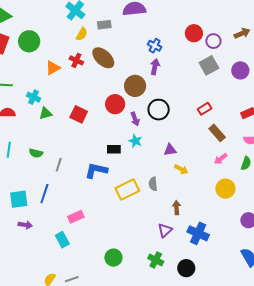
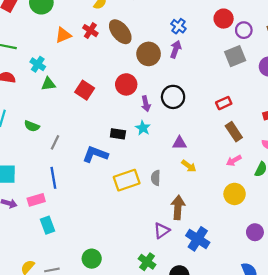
brown circle: (135, 86) -> (149, 54), moved
blue line: (44, 194) -> (53, 178), moved, turned -36
brown arrow: (177, 208) -> (178, 207), size x1.5
pink rectangle: (76, 217) -> (36, 200), moved
green circle: (113, 258) -> (92, 259), moved

